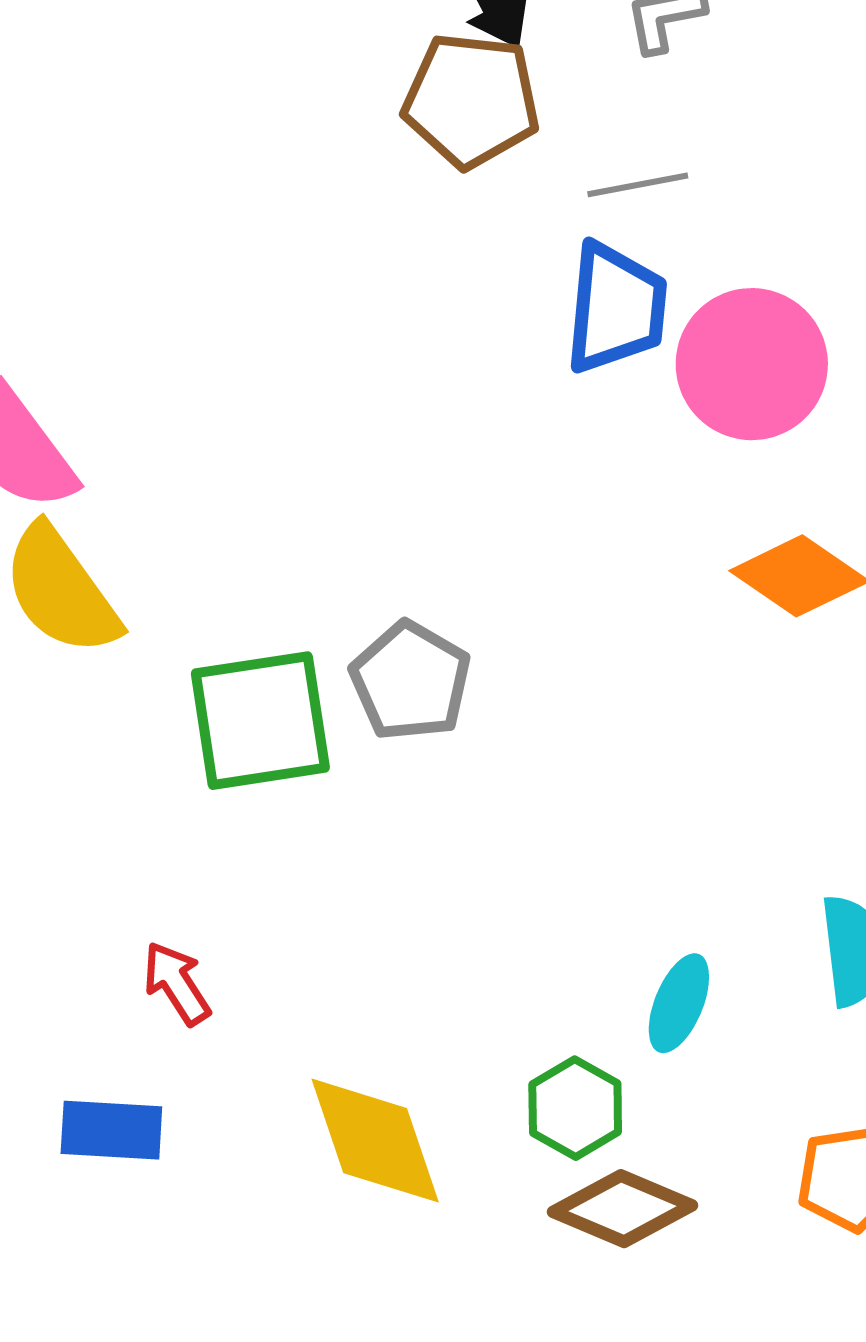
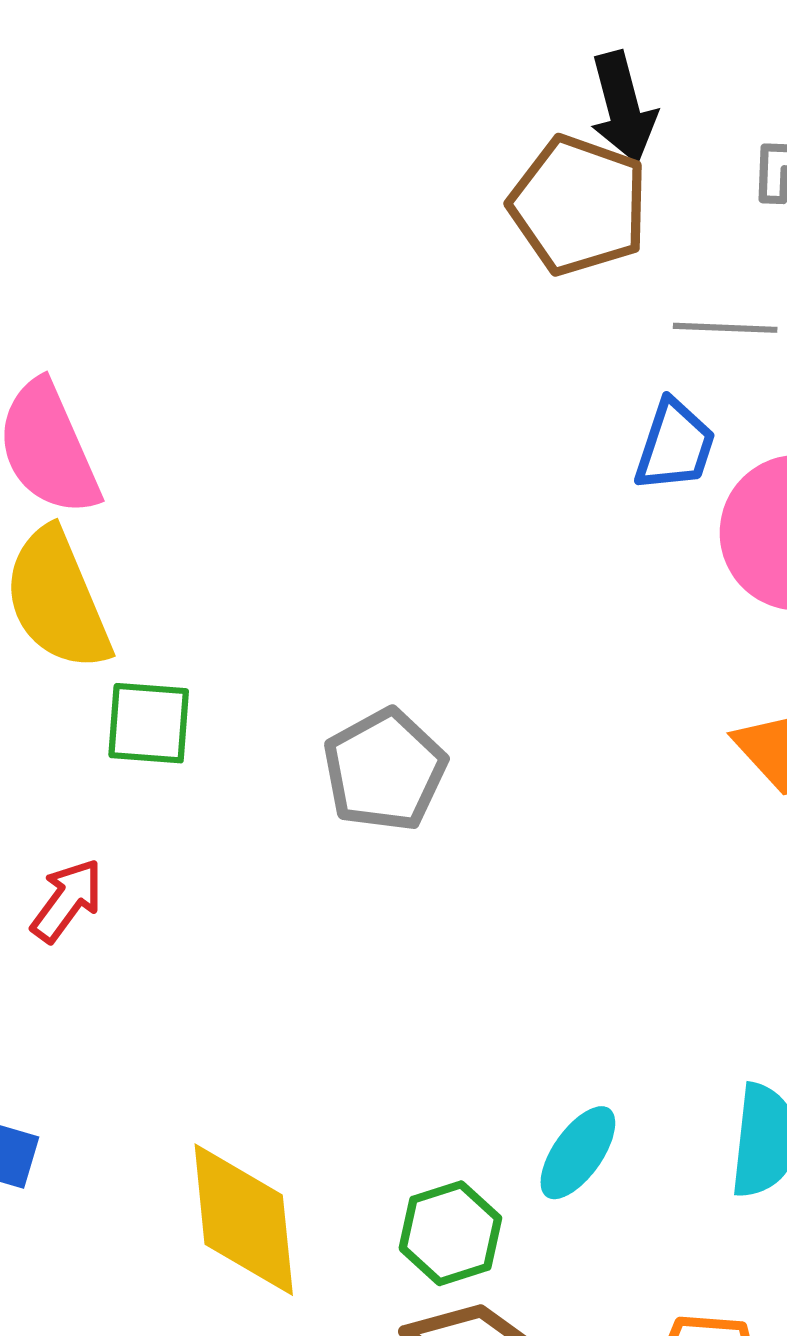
blue trapezoid: (616, 308) -> (675, 446), size x0.7
green square: (260, 721) -> (149, 723), moved, size x0.6
red arrow: (177, 983) -> (67, 900), moved, turned 56

